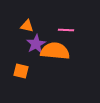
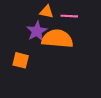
orange triangle: (27, 26) -> (47, 12), moved

